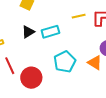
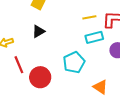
cyan rectangle: (50, 32) -> (94, 37), moved
orange triangle: (95, 63) -> (100, 87), moved

